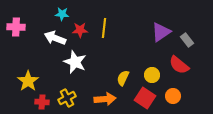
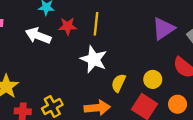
white star: (75, 62) -> (94, 59), moved

